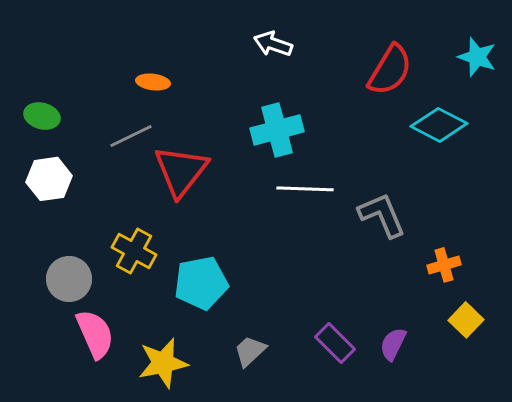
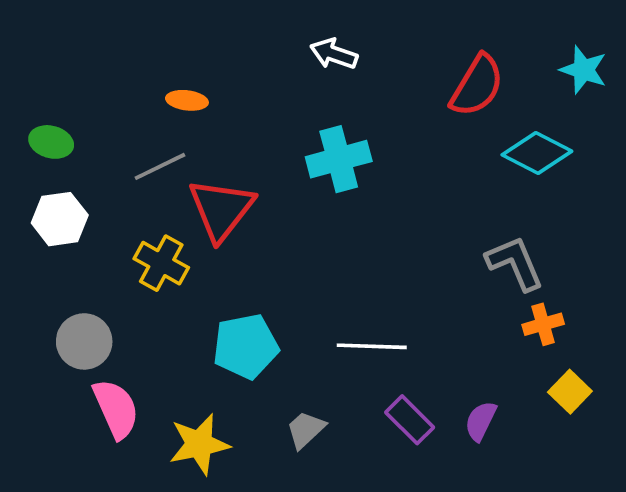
white line: (305, 189) -> (372, 346), moved
gray L-shape: (382, 215) -> (515, 263), moved
yellow cross: (134, 251) -> (161, 263), moved

